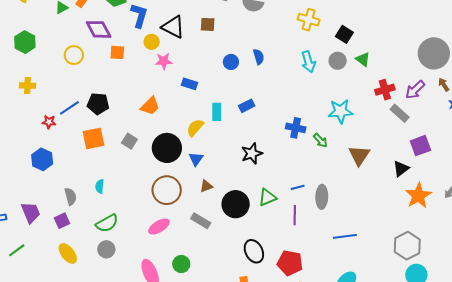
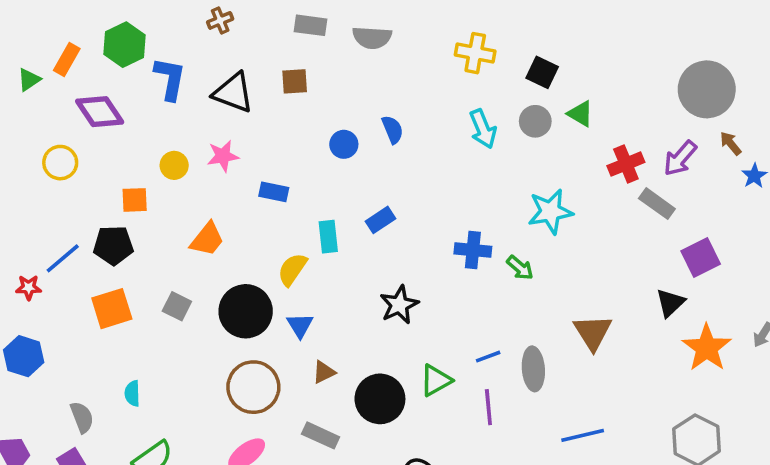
yellow circle: (152, 42) -> (174, 165), moved
orange square: (117, 52) -> (135, 200), moved
brown triangle: (359, 155) -> (593, 332), moved

